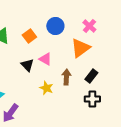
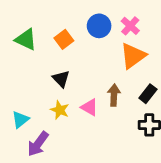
pink cross: (89, 26) -> (130, 26), moved
pink triangle: (45, 59) -> (90, 107), moved
yellow star: (46, 88) -> (60, 110), moved

